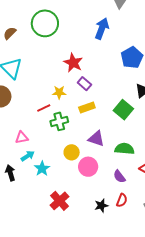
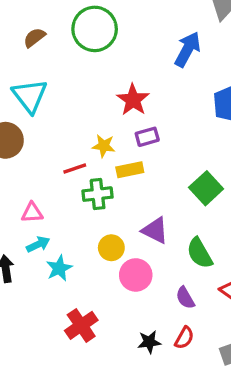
purple rectangle: (84, 84) -> (147, 137), turned -64
yellow rectangle: (87, 108) -> (130, 170), moved
green semicircle: (124, 149) -> (200, 253), turned -132

